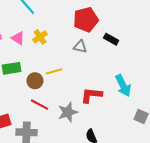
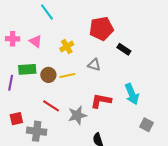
yellow cross: (40, 37) -> (67, 46), moved
gray triangle: (80, 47) -> (94, 65), moved
brown circle: (35, 81) -> (48, 75), moved

